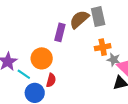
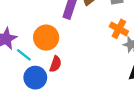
orange cross: (103, 47) -> (119, 29), turned 35

